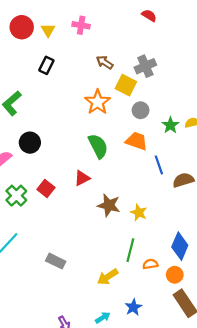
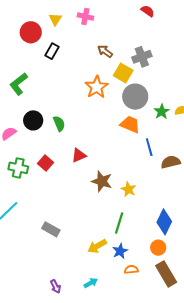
red circle: (22, 27) -> (31, 32), moved
gray circle: (141, 110) -> (135, 97), size x1.6
green semicircle: (98, 146) -> (59, 124), moved, size x0.7
green cross: (16, 196) -> (18, 168), turned -36
orange semicircle: (150, 264) -> (131, 270), moved
blue star: (133, 307) -> (120, 251), moved

